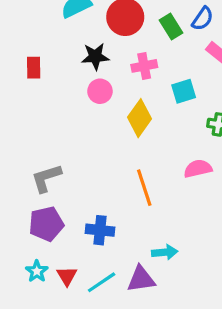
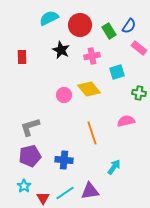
black star: (95, 56) -> (61, 50), turned 30
pink circle: (100, 91) -> (64, 95), moved
yellow diamond: (139, 118) -> (89, 89), turned -75
cyan arrow: (165, 252) -> (114, 167), moved, turned -49
red triangle: (67, 276) -> (43, 198), moved

